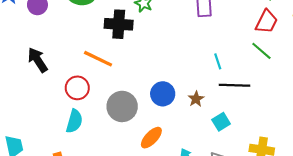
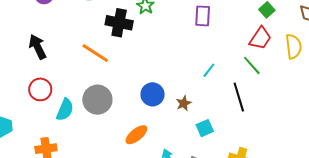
cyan line: (218, 61) -> (209, 70), turned 49
black line: (234, 85) -> (239, 97), moved, turned 64
red circle: (77, 88) -> (40, 89), moved
gray circle: (122, 106) -> (97, 100), moved

